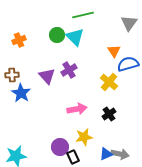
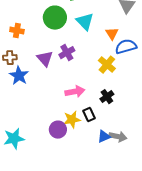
green circle: (57, 35) -> (55, 18), size x1.5
cyan triangle: (75, 37) -> (85, 22), moved
orange cross: (19, 40) -> (17, 31), moved, turned 32
yellow star: (84, 137) -> (72, 120), moved
black rectangle: (73, 157) -> (89, 115), moved

